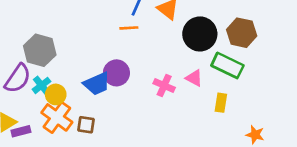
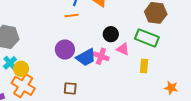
black circle: (200, 34) -> (111, 34), moved, size x0.6
blue trapezoid: (97, 84) -> (86, 57), moved
brown square: (86, 125) -> (70, 88), moved

